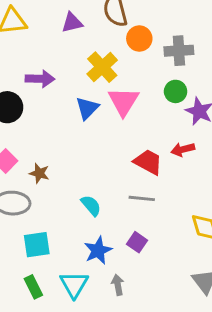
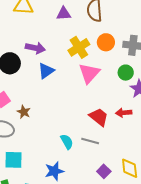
orange circle: (139, 39) -> (106, 42), moved
blue triangle: (87, 108) -> (46, 71), moved
cyan semicircle: (91, 205) -> (67, 142), moved
purple square: (137, 242) -> (104, 171), moved

